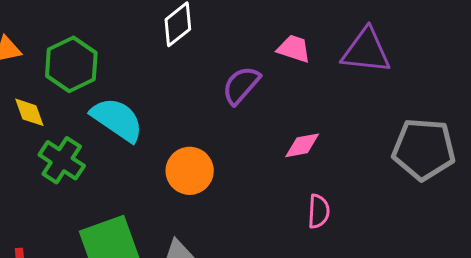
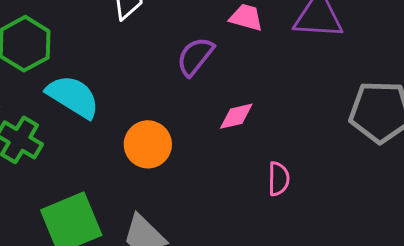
pink diamond: (302, 145) -> (236, 116), moved

